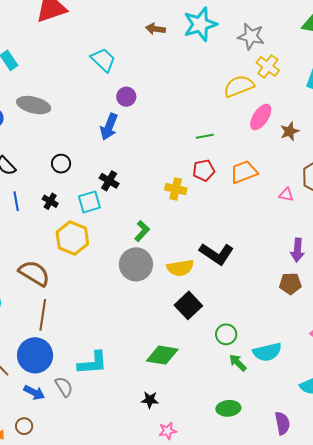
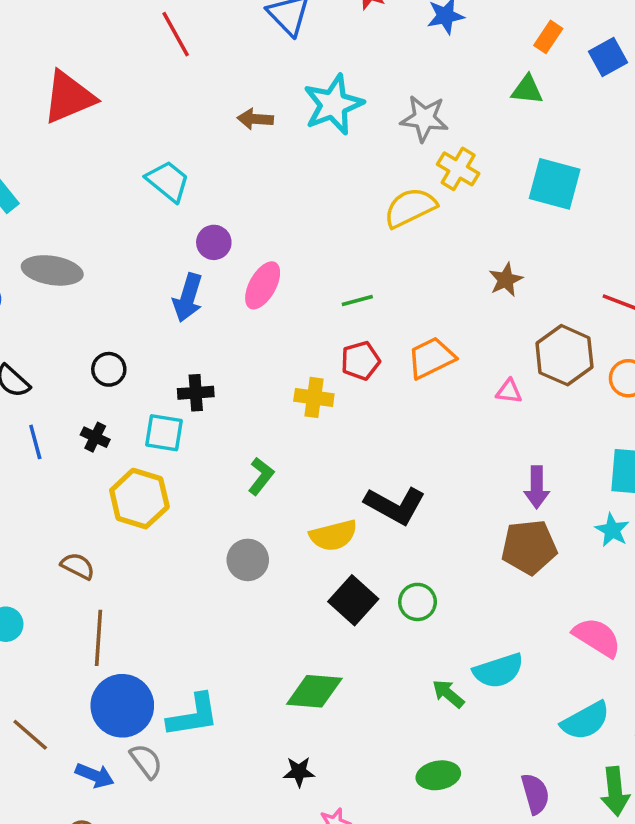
pink ellipse: (261, 117) -> (263, 285), moved
black cross: (109, 181) -> (196, 393), turned -30
cyan square: (89, 202) -> (164, 433), turned 30
gray circle: (136, 264) -> (248, 560), moved, size x0.7
brown semicircle: (34, 273) -> (78, 566), size x0.6
brown pentagon: (290, 284) -> (529, 547), size x1.4
green circle: (226, 334) -> (418, 602), moved
blue circle: (35, 355) -> (122, 706), moved

